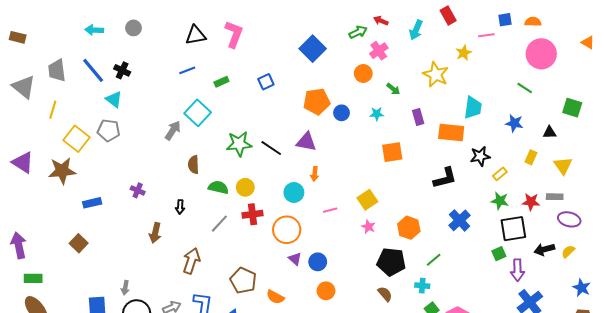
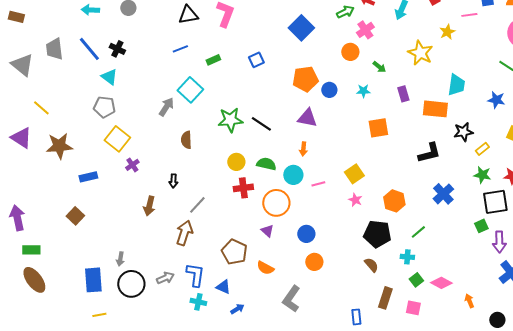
yellow line: (53, 110) -> (41, 108), moved, turned -66
yellow square: (77, 139) -> (117, 139), moved
purple triangle: (306, 142) -> (307, 118), moved
green semicircle: (218, 187) -> (266, 164), moved
purple cross: (138, 190) -> (132, 165), turned 32
cyan circle: (294, 192) -> (293, 175), moved
gray line: (219, 224) -> (197, 205), moved
purple triangle: (295, 259) -> (267, 231), moved

